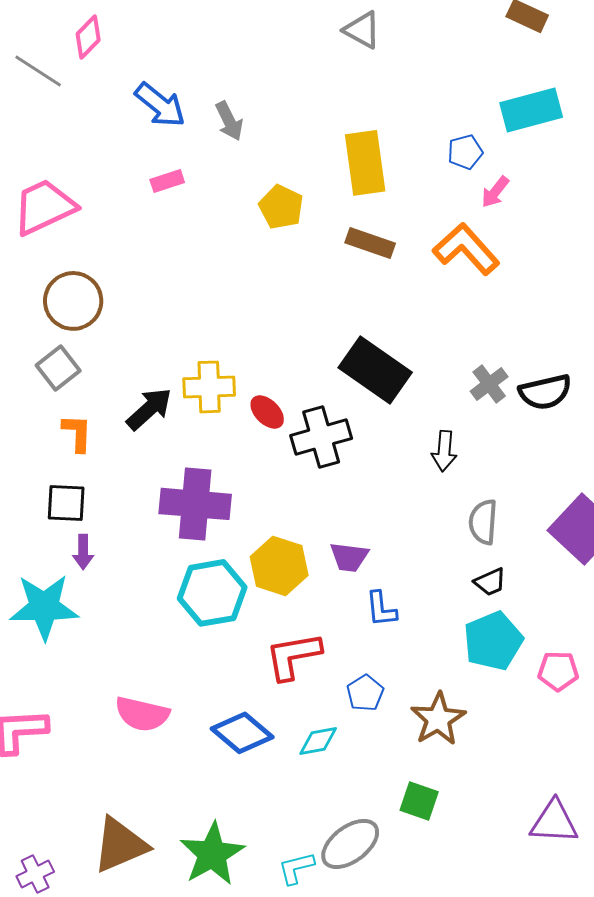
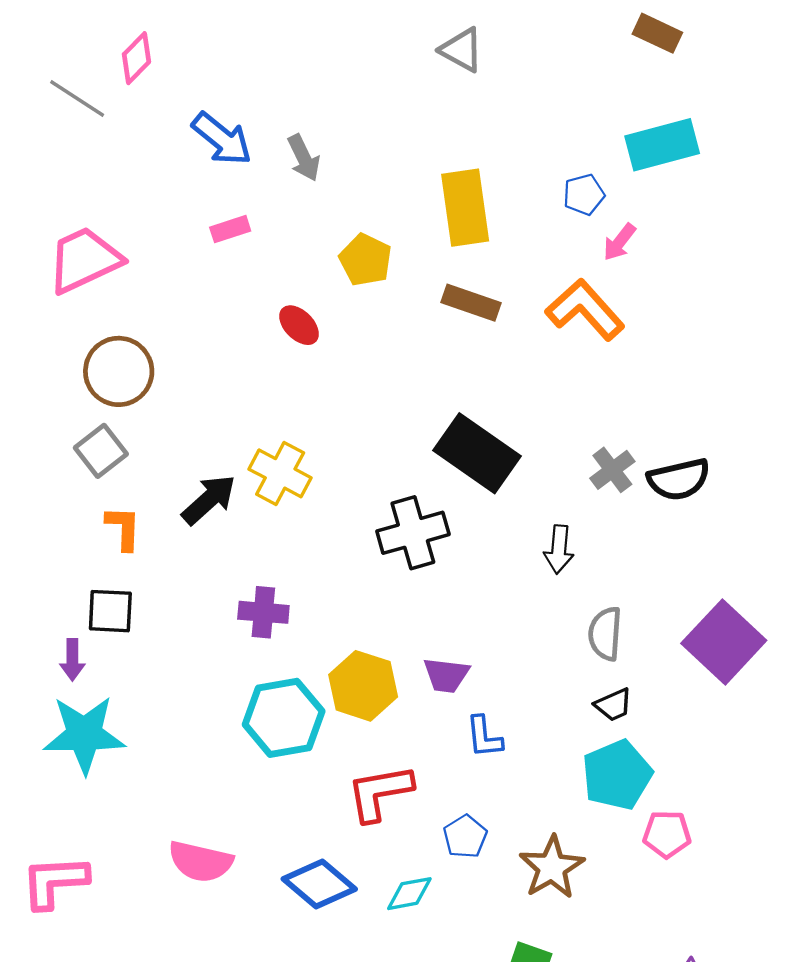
yellow cross: (209, 387) -> (280, 473), turned 30
red ellipse: (267, 412) -> (299, 325), moved
purple cross: (195, 504) -> (263, 612), size x0.6
purple arrow: (83, 552) -> (72, 660), moved
pink pentagon: (558, 671) -> (667, 834), moved

